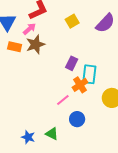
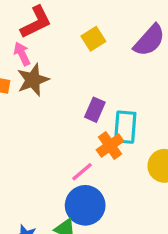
pink arrow: (29, 29) -> (22, 54), turned -72
blue circle: (77, 119) -> (85, 205), moved, size x1.5

